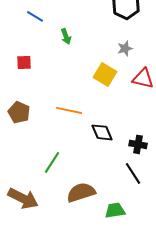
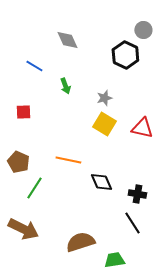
gray star: (125, 48) -> (104, 98), moved
green line: (52, 162) -> (34, 188), moved
brown arrow: (23, 198) -> (23, 229), moved

